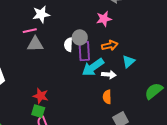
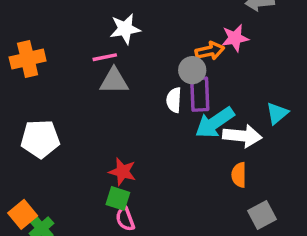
white semicircle: (68, 45) -> (174, 100), moved
orange arrow: (110, 45) -> (210, 51), moved
white arrow: (109, 75) -> (242, 136), size x1.5

